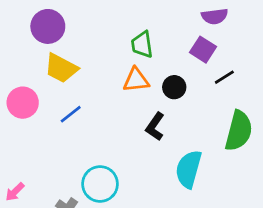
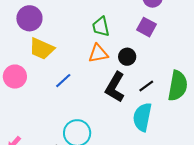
black line: (224, 77) -> (146, 86), moved
blue line: (71, 114) -> (63, 81), moved
black L-shape: (155, 127) -> (115, 87), size x1.4

